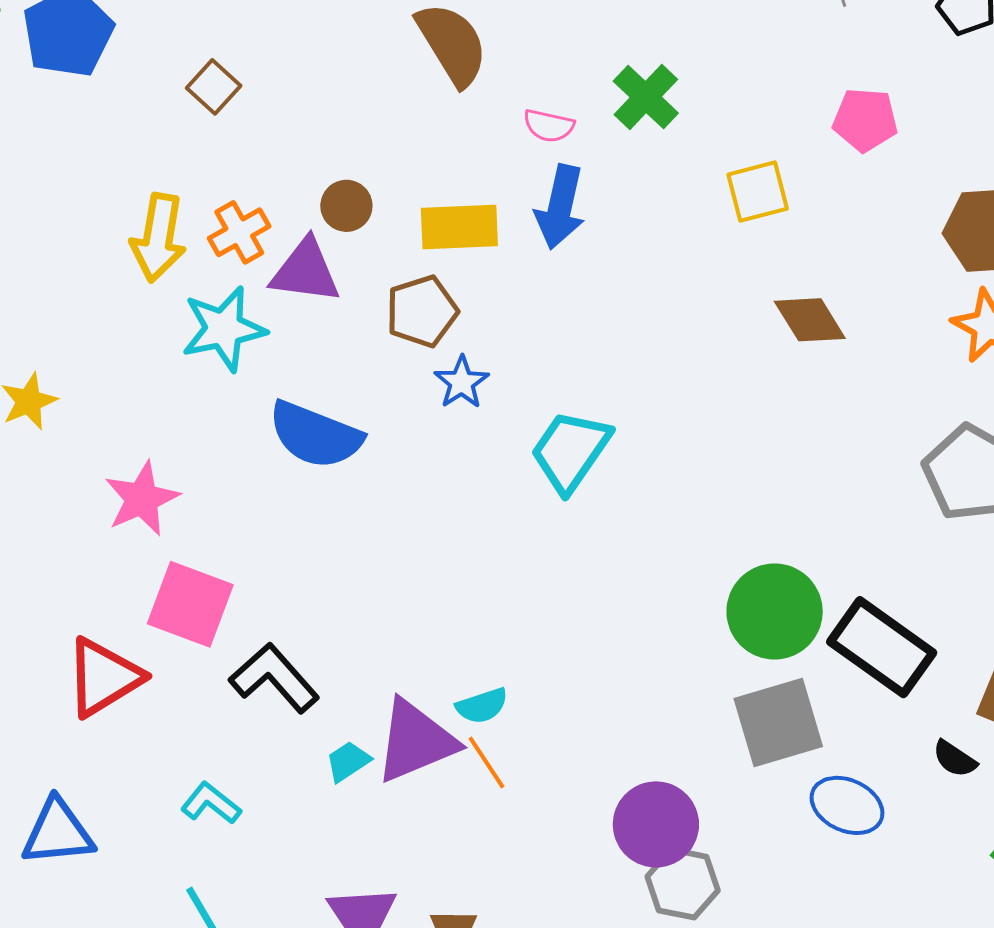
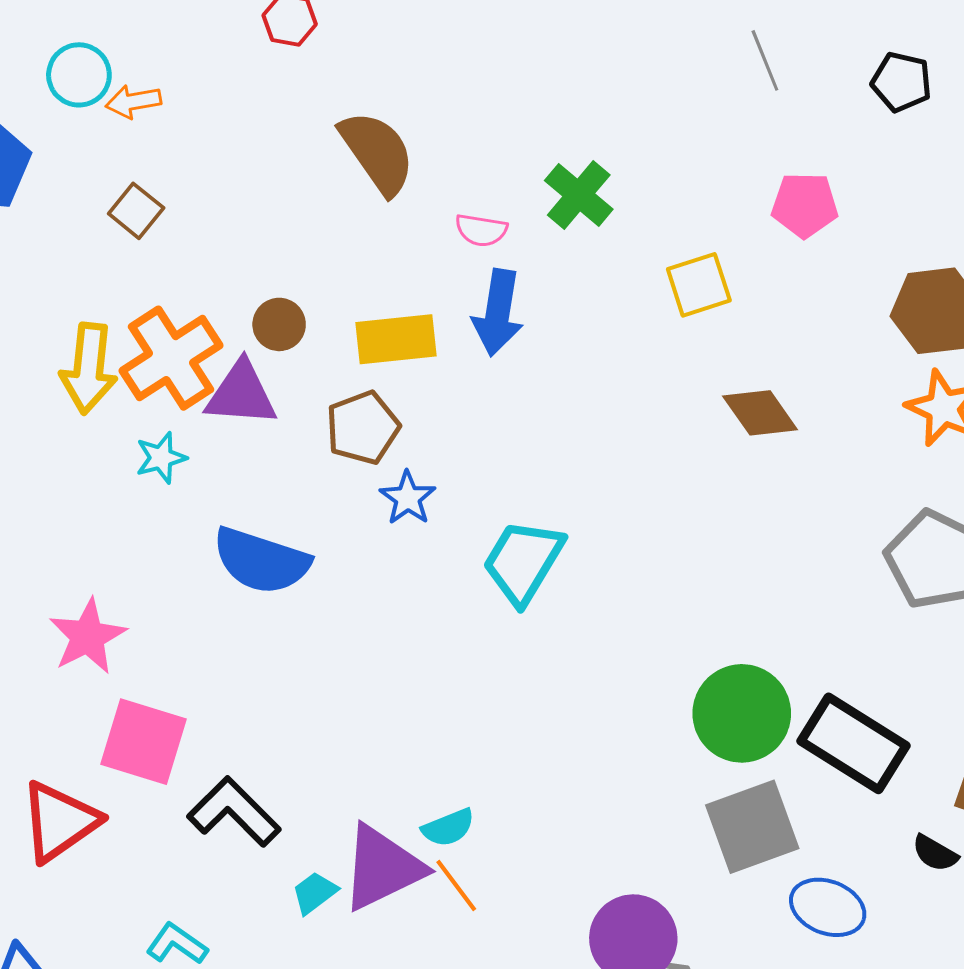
orange cross: (239, 232) -> (171, 358), size x1.6
cyan star: (224, 329) -> (161, 458), size x0.6

